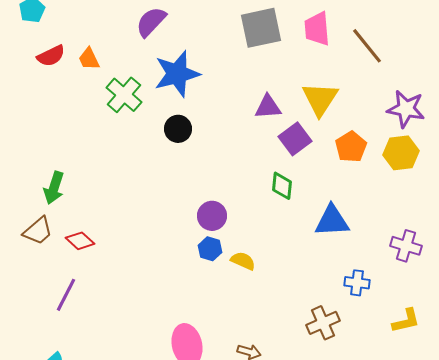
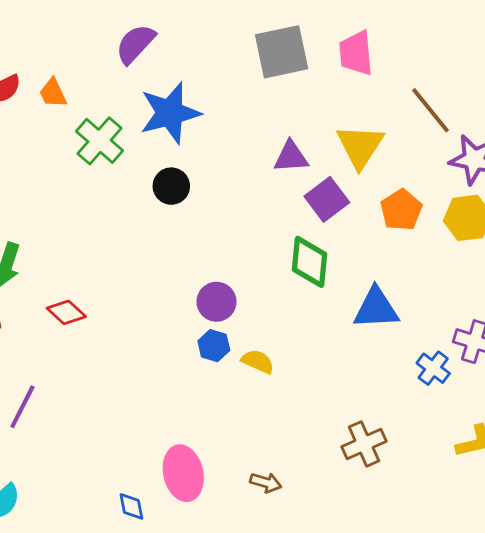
brown line: (367, 46) -> (430, 110), moved
green diamond: (282, 186) -> (310, 262), size x1.4
red diamond: (80, 241) -> (66, 312), moved
blue cross: (357, 283) -> (433, 368), moved, turned 30

